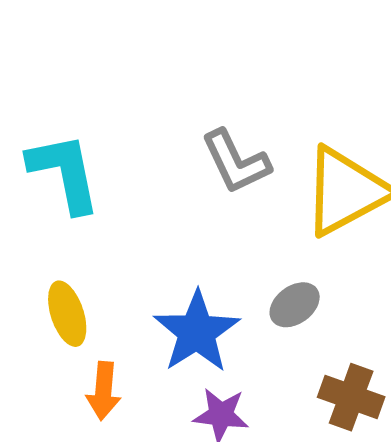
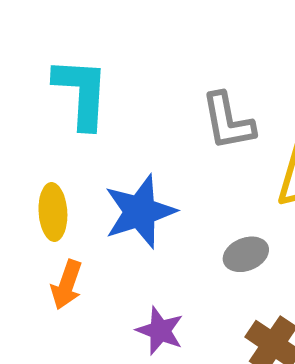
blue star: (197, 332) -> (140, 212), moved

